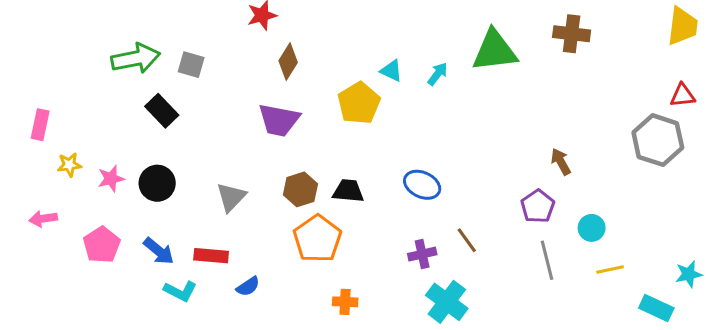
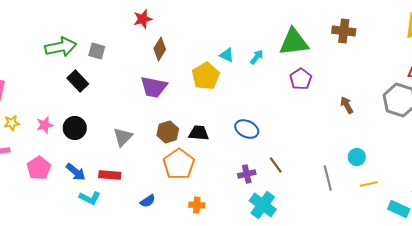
brown arrow: (561, 162) -> (347, 105), moved
yellow star: (69, 165) -> (12, 123), moved
purple pentagon: (538, 206) -> (301, 79), moved
blue semicircle: (248, 286) -> (148, 201), moved

